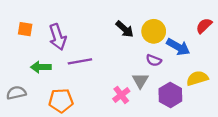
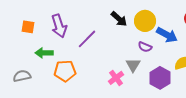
orange square: (25, 29) -> (28, 27), moved
purple line: (80, 61) -> (87, 39), moved, turned -35
orange pentagon: (61, 101) -> (65, 71), moved

